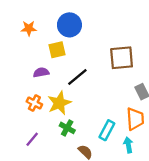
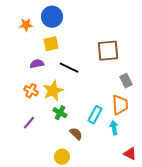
blue circle: (69, 25) -> (52, 17), moved
black line: (77, 77) -> (69, 68), turned 66

